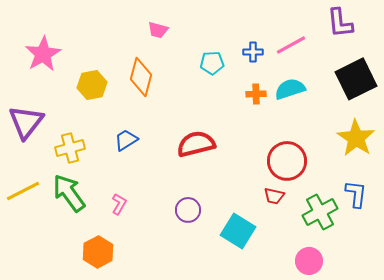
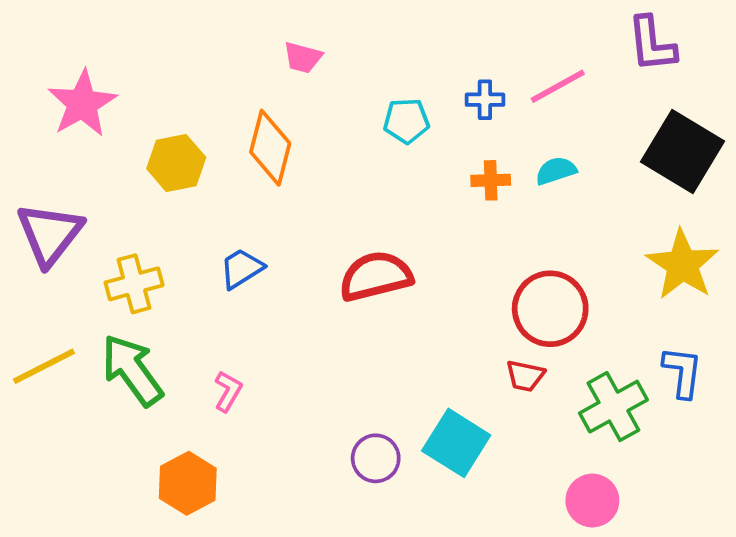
black square: (356, 79) -> (683, 152), turned -33
cyan semicircle: (290, 89) -> (556, 171), size x0.7
purple circle: (188, 210) -> (376, 458), moved

